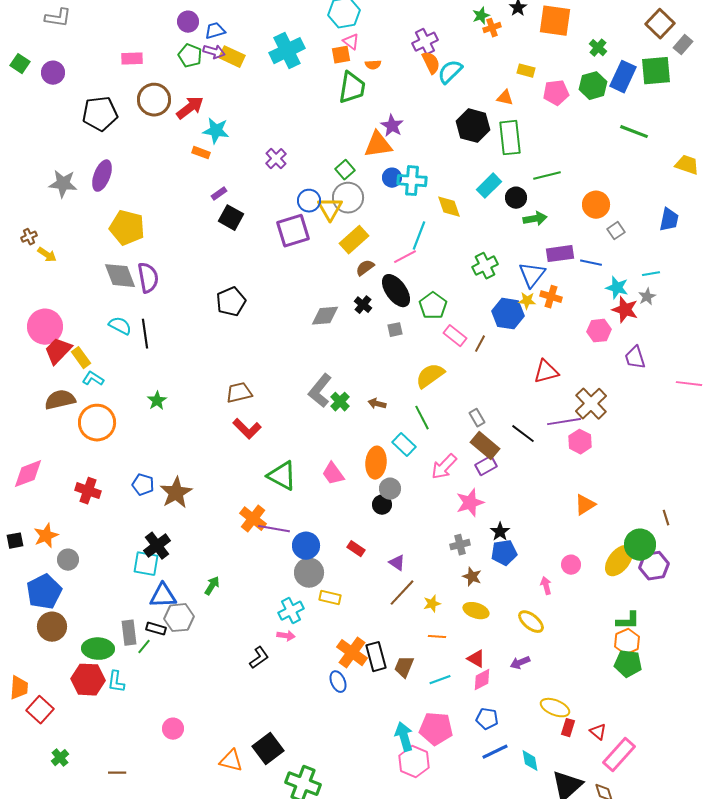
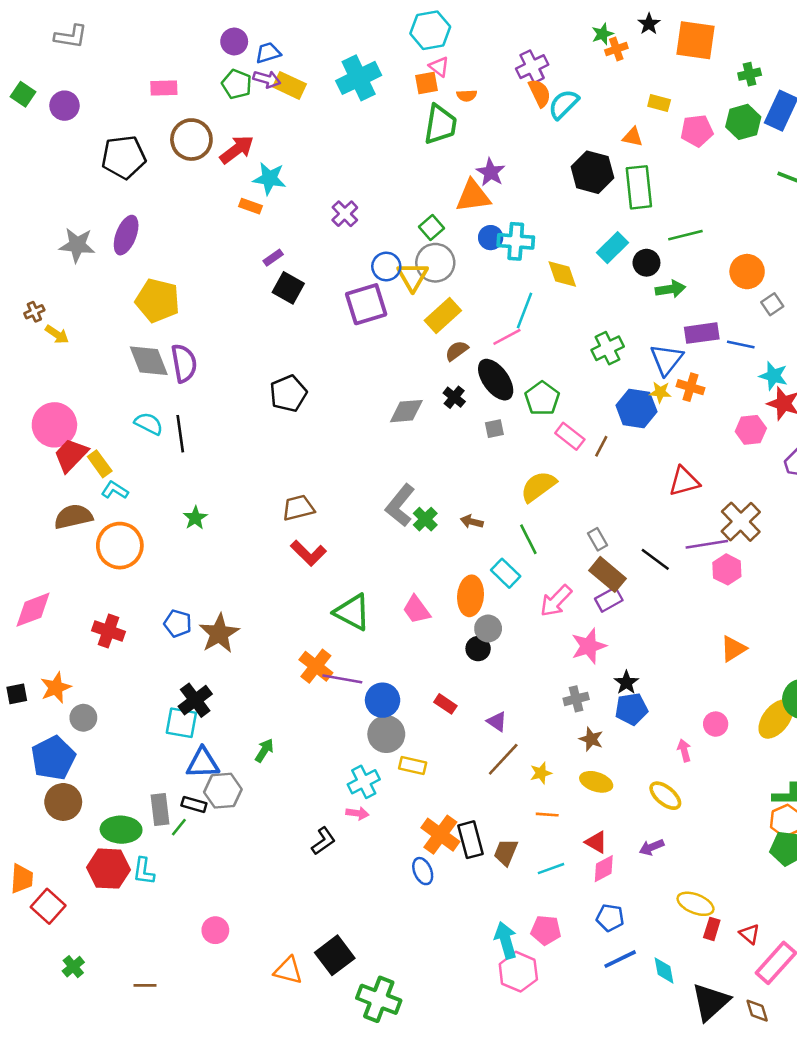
green cross: (598, 48) -> (750, 74), turned 36
pink pentagon: (436, 729) -> (546, 930), size x0.7

